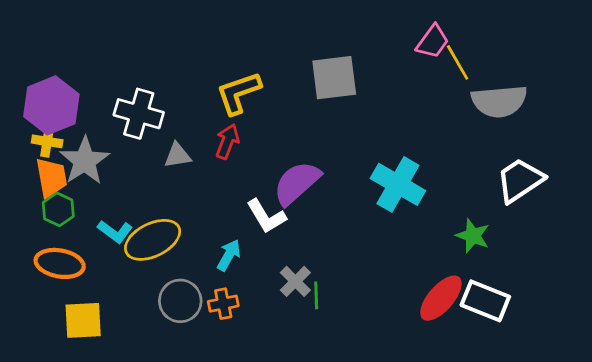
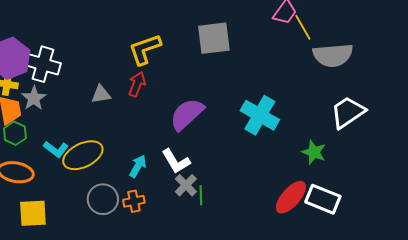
white cross: (139, 114) -> (43, 64), moved
gray star: (85, 161) -> (34, 98), size x0.7
white L-shape: (266, 216) -> (176, 161), moved

